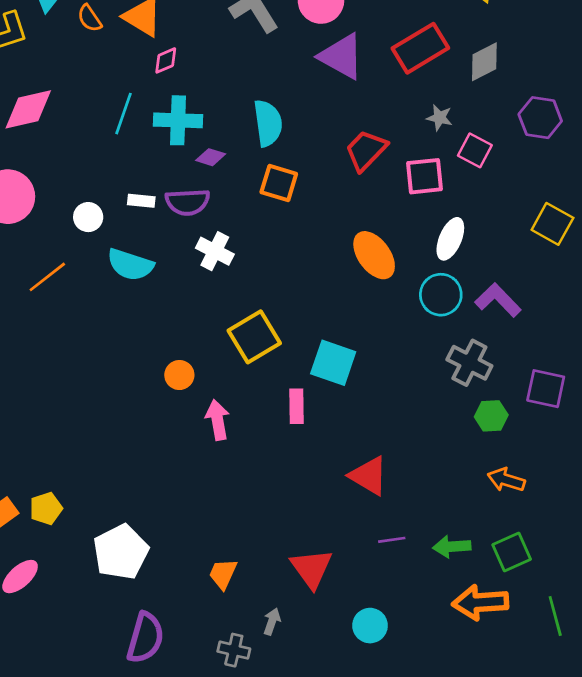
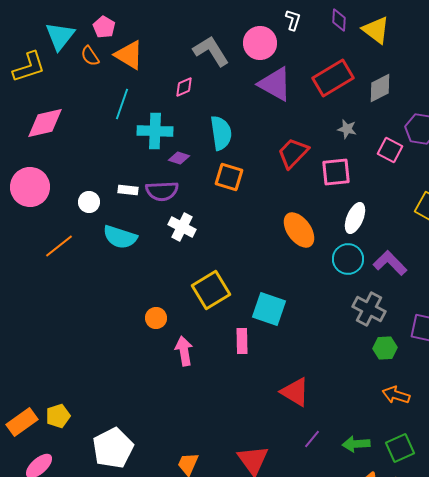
pink diamond: (166, 60) -> (184, 87), moved
cyan line: (124, 114) -> (122, 104), moved
pink square: (475, 150) -> (390, 150), moved
purple line: (392, 540) -> (312, 439), turned -42

